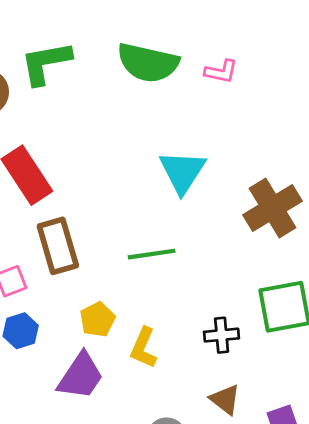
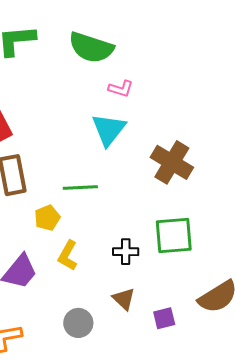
pink L-shape: (221, 71) -> (121, 89), moved
brown cross: (272, 208) -> (172, 162), turned -33
yellow pentagon: (97, 320) -> (47, 218), moved

